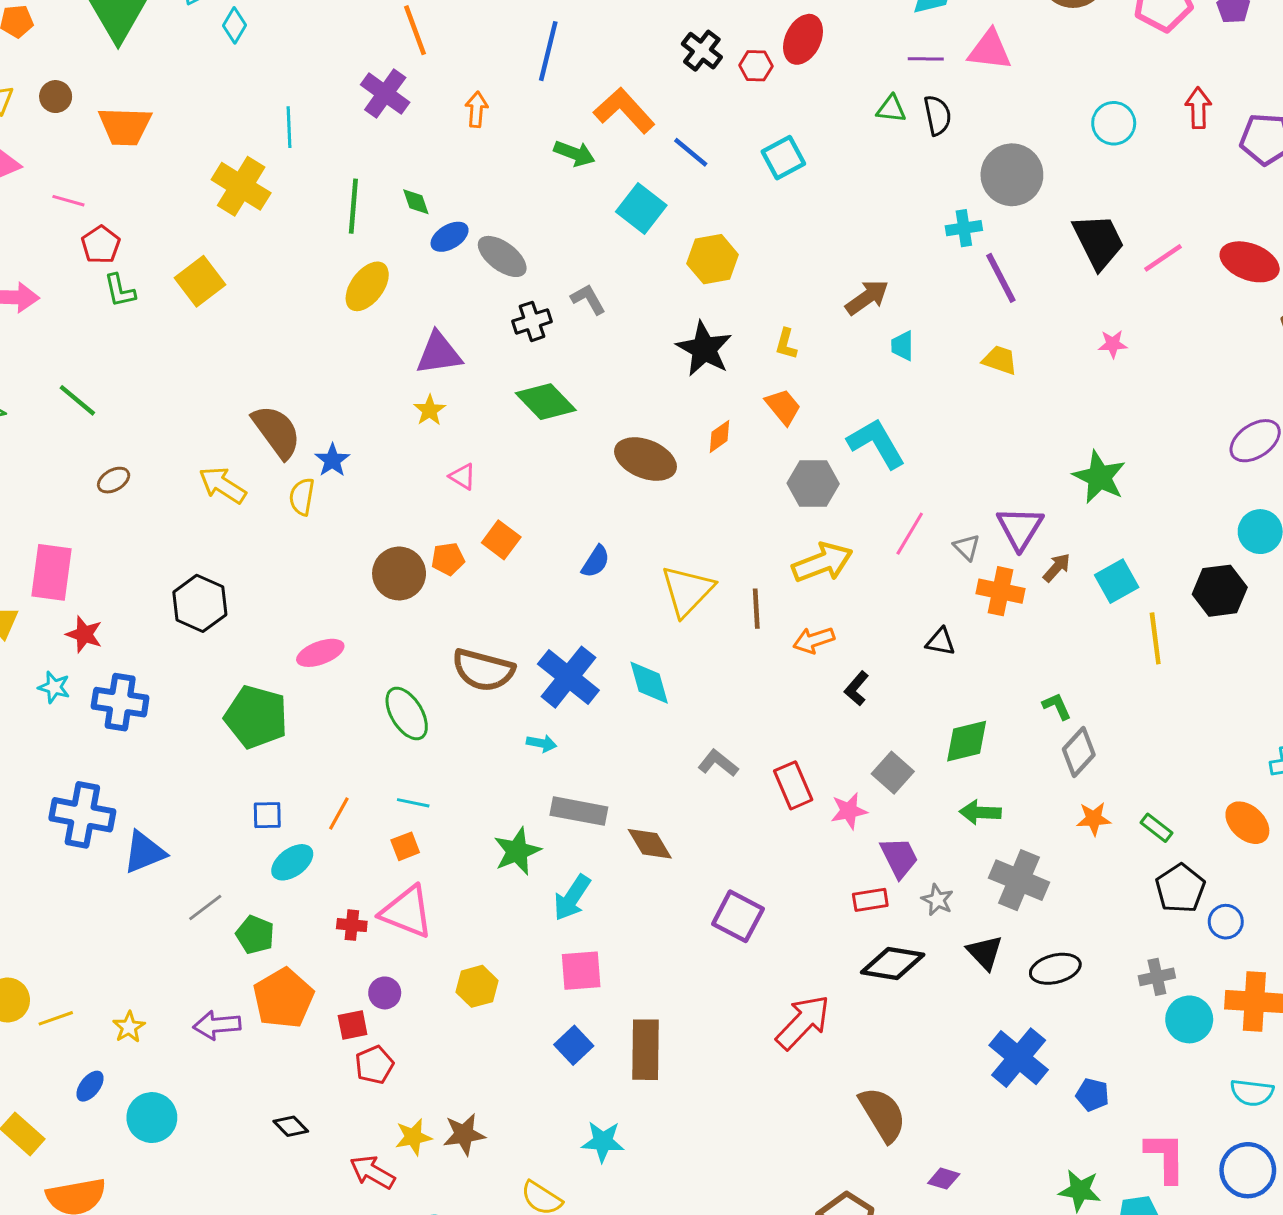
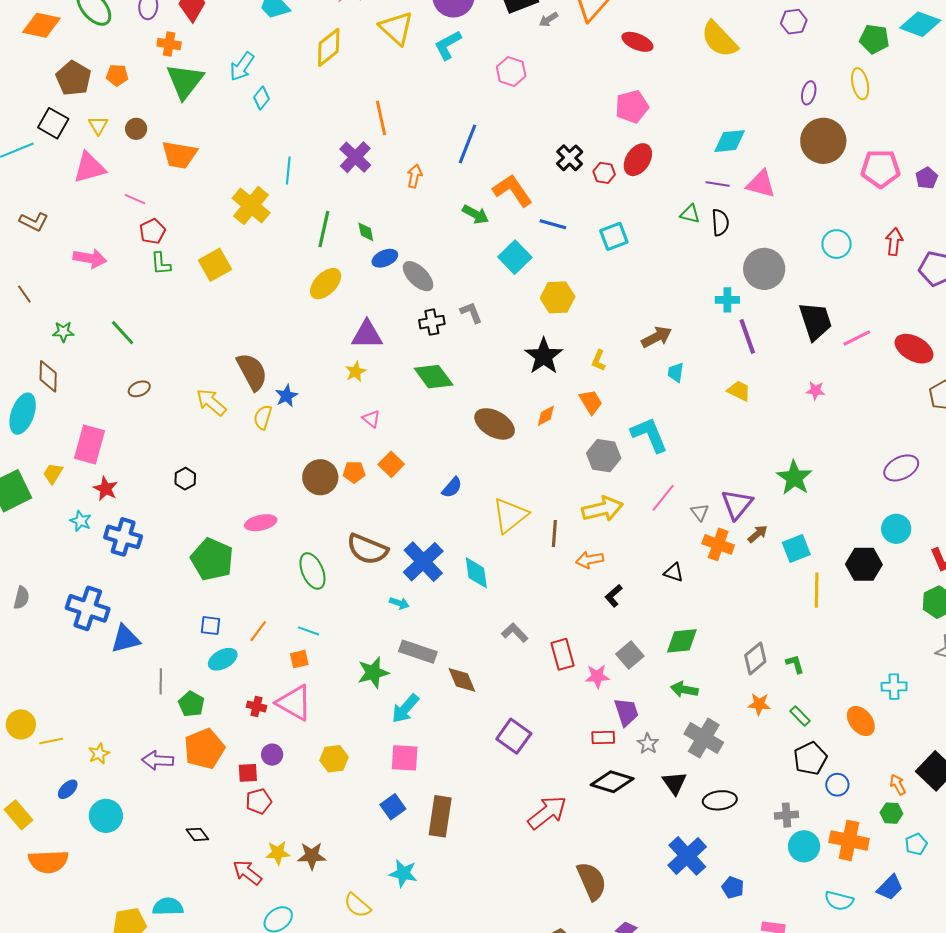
blue line: (691, 152) -> (553, 224), turned -32
black hexagon: (200, 603) -> (185, 479), size x0.6
green L-shape: (1057, 706) -> (795, 664), moved
gray line: (205, 908) -> (161, 681), turned -60

